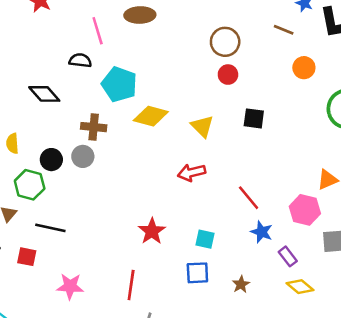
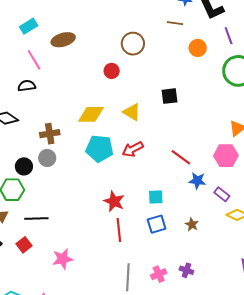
red circle: (228, 75) -> (112, 71), moved
cyan pentagon: (119, 84) -> (99, 149), moved
red square: (27, 257) -> (24, 245), turned -35
red line: (131, 285) -> (119, 230), moved

